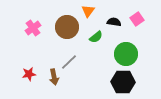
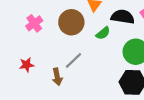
black semicircle: (114, 22) -> (123, 17), size x1.5
red star: (29, 74) -> (27, 65), moved

